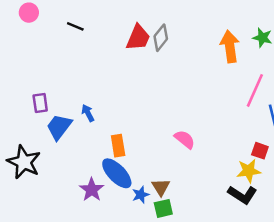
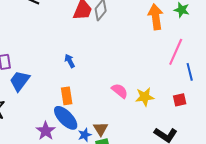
blue arrow: (88, 113) -> (70, 61), moved
red square: (260, 151) -> (180, 100), turned -32
yellow star: (249, 171) -> (145, 97), moved

